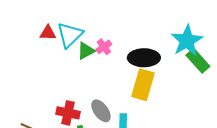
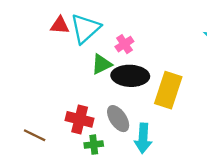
green triangle: (86, 51) -> (101, 64), moved
black ellipse: (144, 58) -> (130, 76), moved

